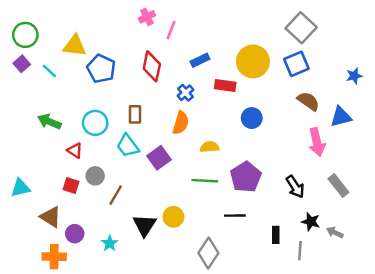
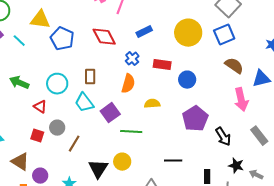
red diamond: (152, 66) -> (104, 37), turned -40
red rectangle: (225, 86) -> (162, 65), moved
purple pentagon: (246, 177) -> (195, 119), moved
green line: (205, 181) -> (131, 132), moved

